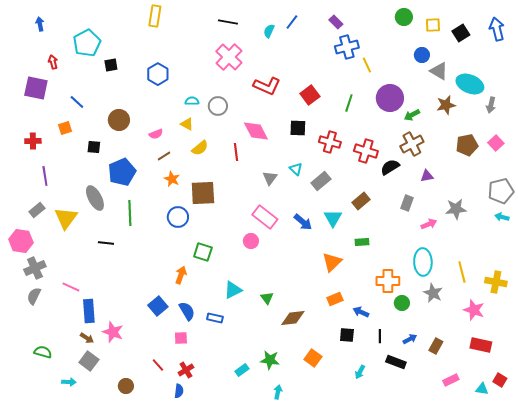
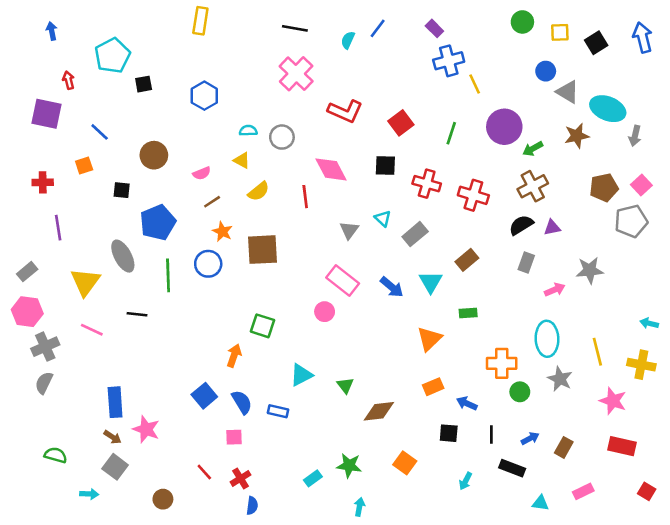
black semicircle: (390, 167) -> (521, 225), moved
gray pentagon: (501, 191) -> (631, 221), moved
gray rectangle: (37, 210) -> (27, 272), moved
blue circle: (178, 217) -> (208, 264), moved
cyan arrow: (502, 217) -> (649, 323), moved
pink line: (71, 287) -> (92, 330), moved
cyan triangle: (482, 389) -> (541, 503), moved
blue semicircle: (179, 391) -> (252, 506), moved

